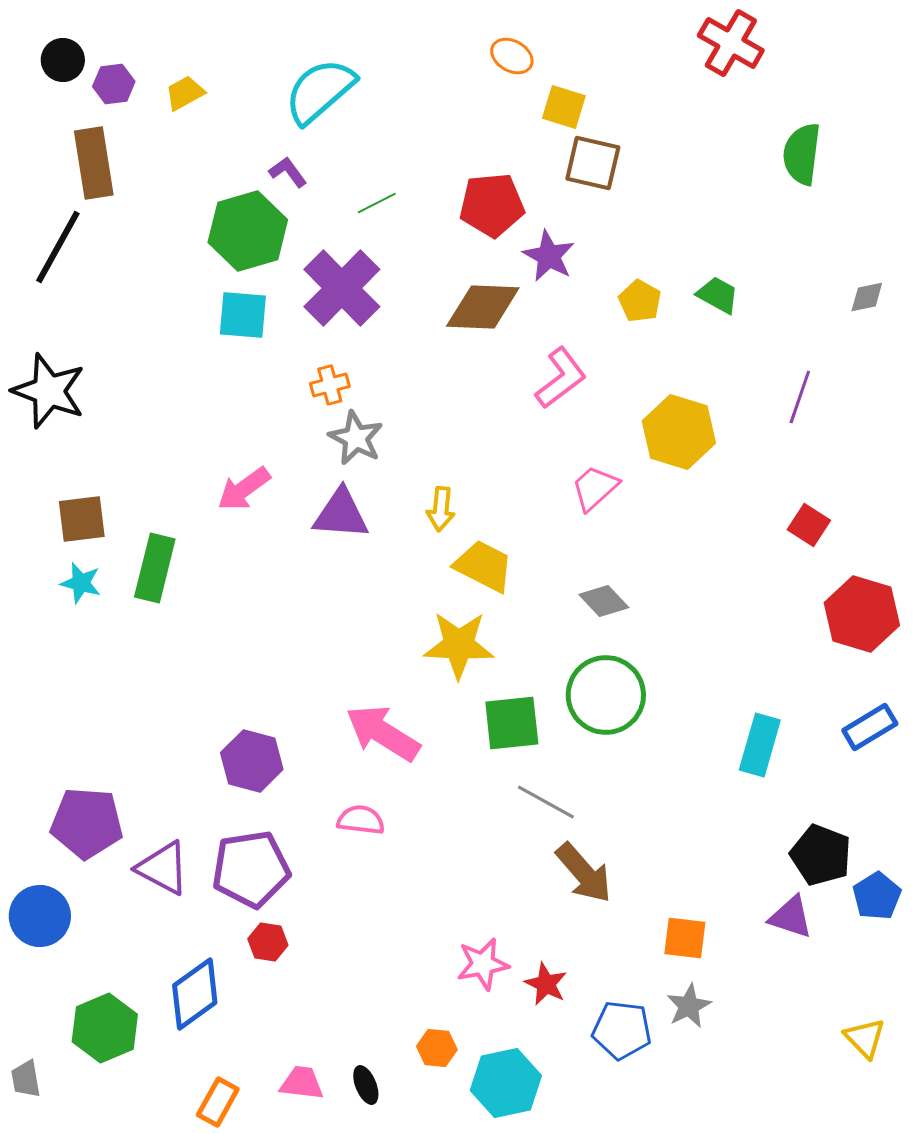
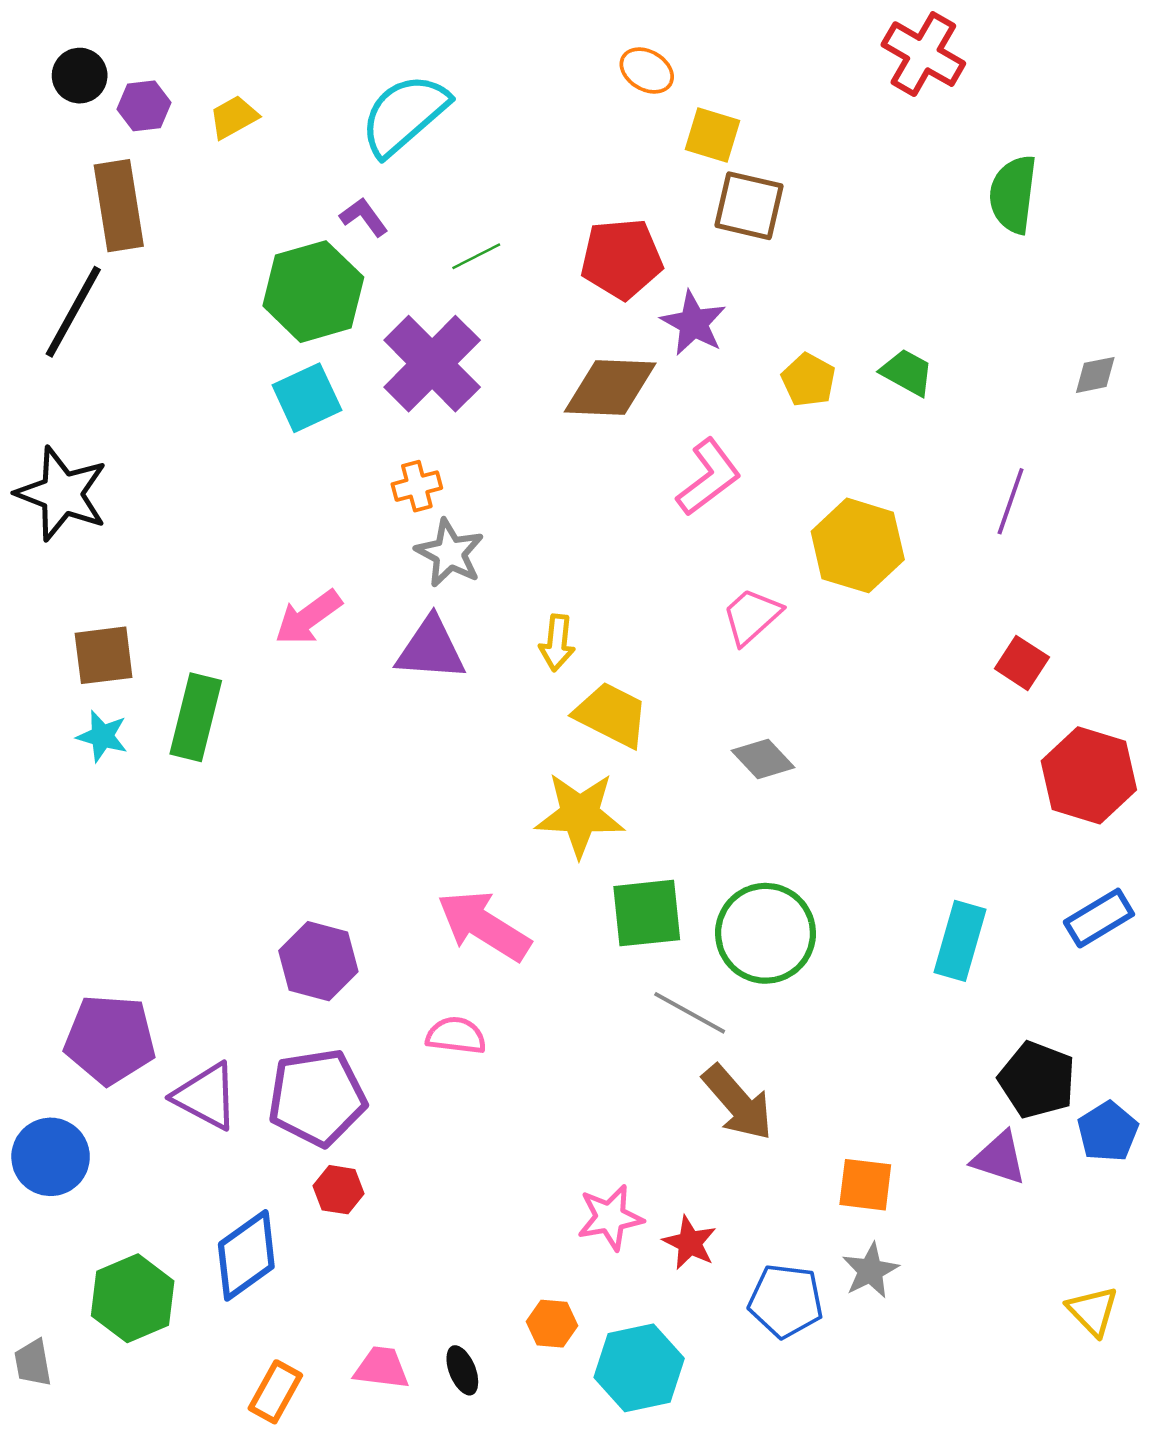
cyan square: (243, 315) -> (307, 398), turned -30
green circle: (606, 695) -> (766, 933), moved

